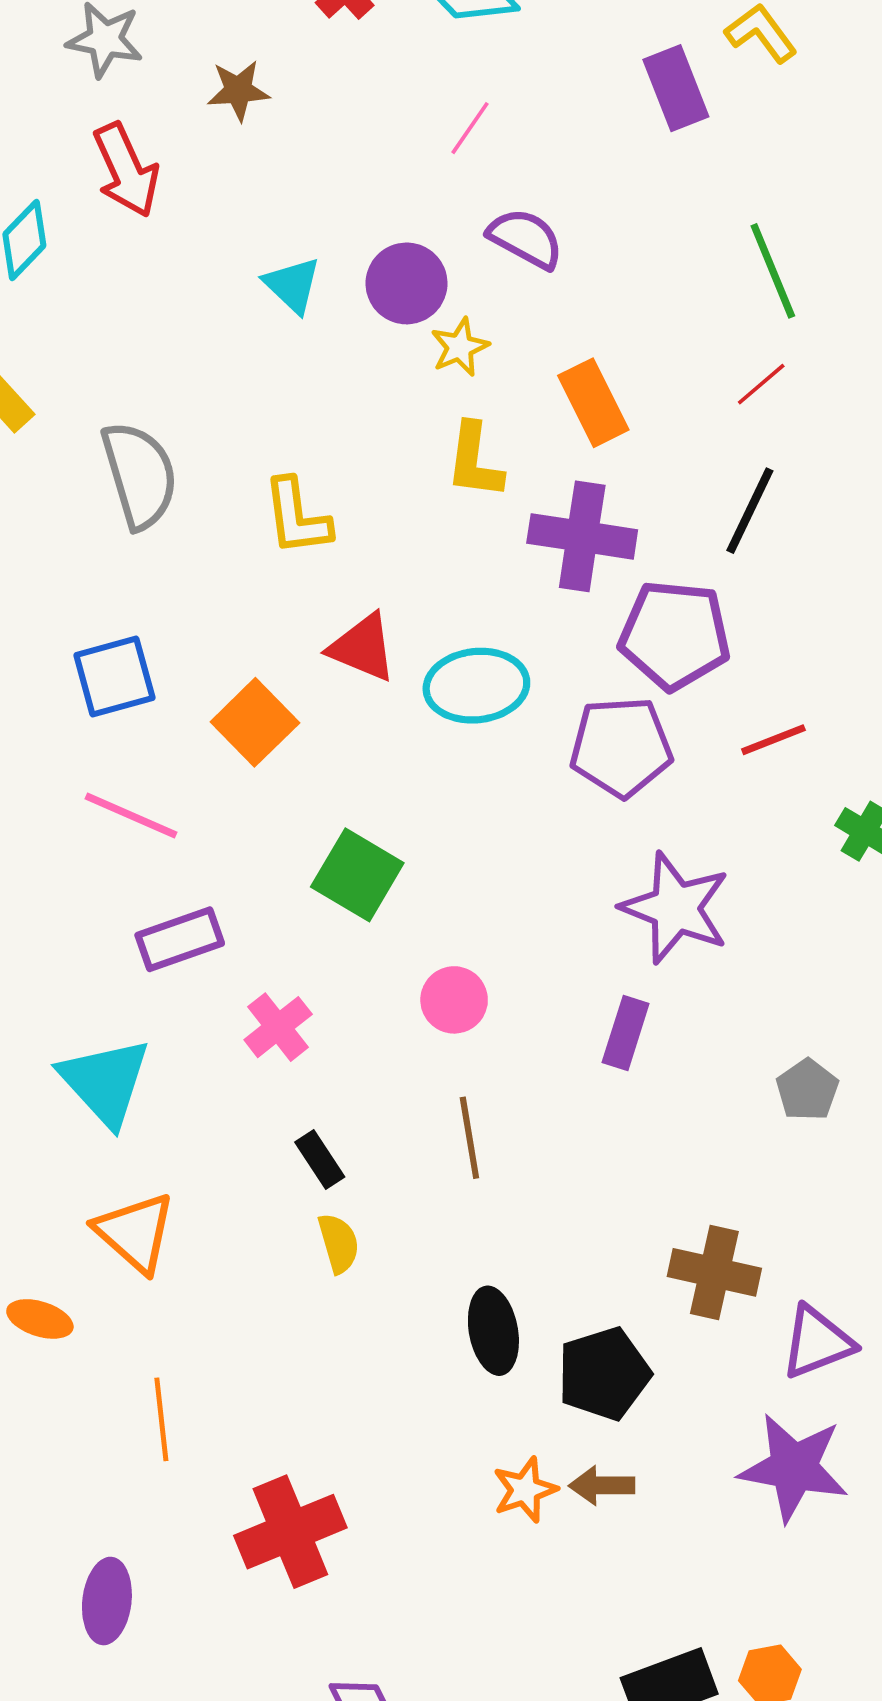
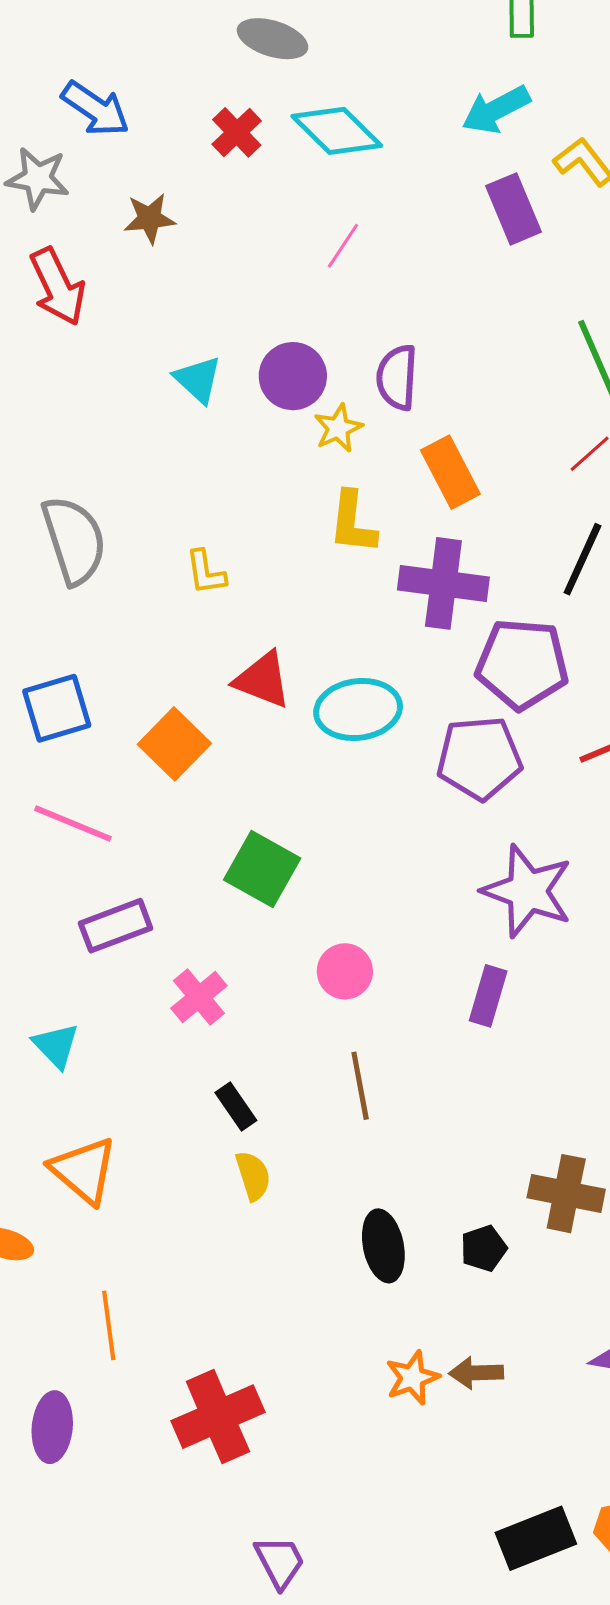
purple semicircle: (526, 238) -> (397, 377), moved, turned -114
yellow L-shape: (297, 517) -> (206, 572), size x0.7
cyan triangle: (105, 1082) -> (56, 1046), size x0.6
black pentagon: (604, 1374) -> (484, 1248), moved, size x0.6
purple ellipse: (107, 1601) -> (52, 1427), moved

